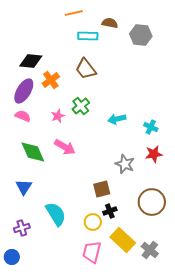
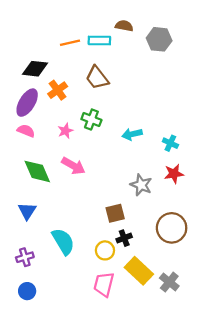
orange line: (74, 13) -> (70, 43), moved
green cross: (81, 106) -> (91, 120), turned -30
blue circle: (12, 257) -> (27, 291), moved

